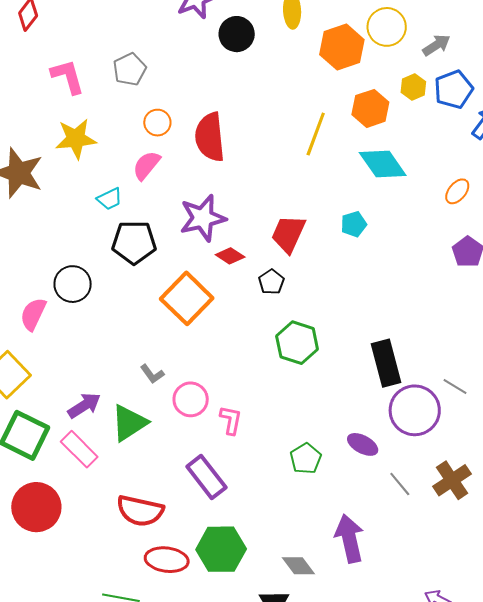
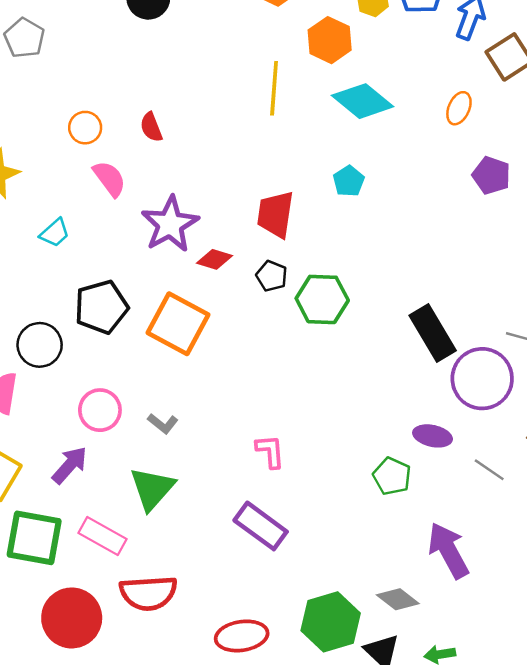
gray pentagon: (130, 69) -> (24, 38), moved
red semicircle: (210, 137) -> (151, 127), size x0.5
pink semicircle: (146, 165) -> (110, 179), moved, turned 120
black pentagon: (134, 242) -> (101, 307), moved
green hexagon: (297, 343) -> (322, 299), moved
pink circle: (191, 399) -> (100, 410), moved
purple arrow: (84, 405) -> (70, 465), moved
green pentagon: (306, 459) -> (392, 476), moved
red semicircle: (140, 511) -> (148, 593), moved
green hexagon: (221, 549) -> (331, 622), moved

